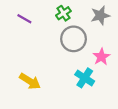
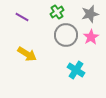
pink star: (101, 57) -> (91, 37), moved
yellow arrow: (30, 81) -> (27, 54), moved

